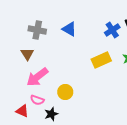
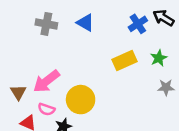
brown triangle: (27, 54) -> (18, 92), moved
yellow circle: (65, 92) -> (81, 100), size x1.5

